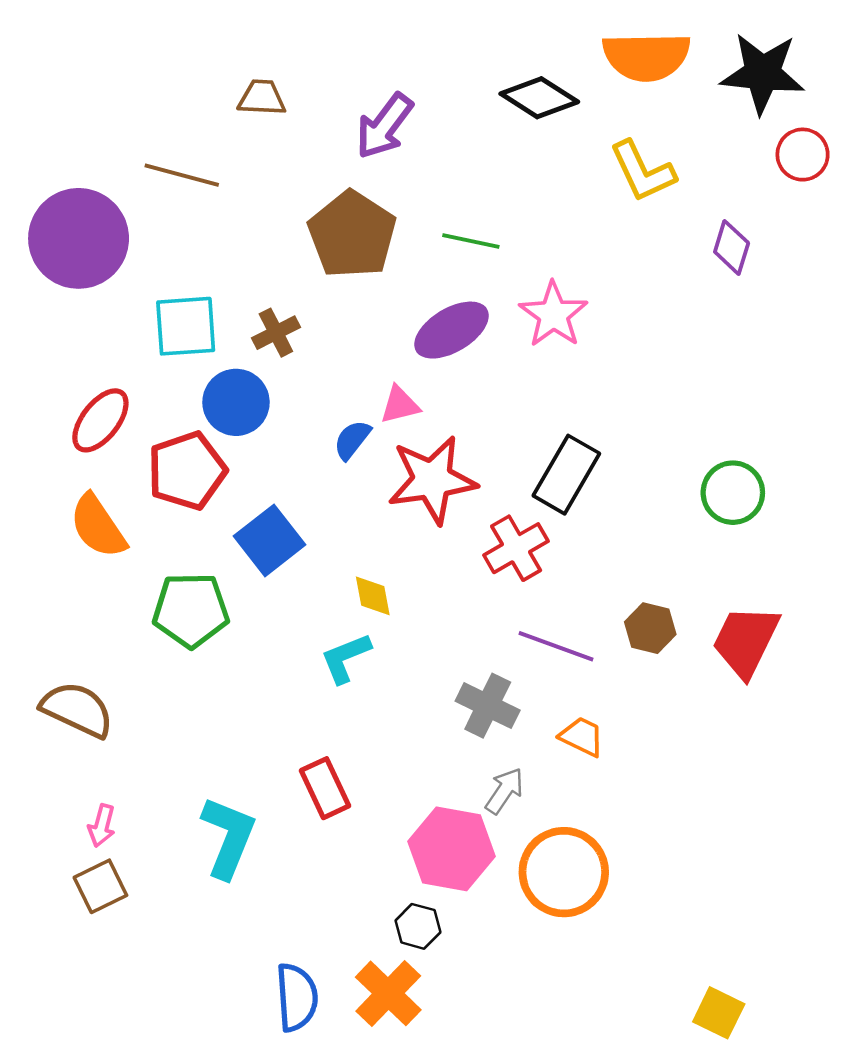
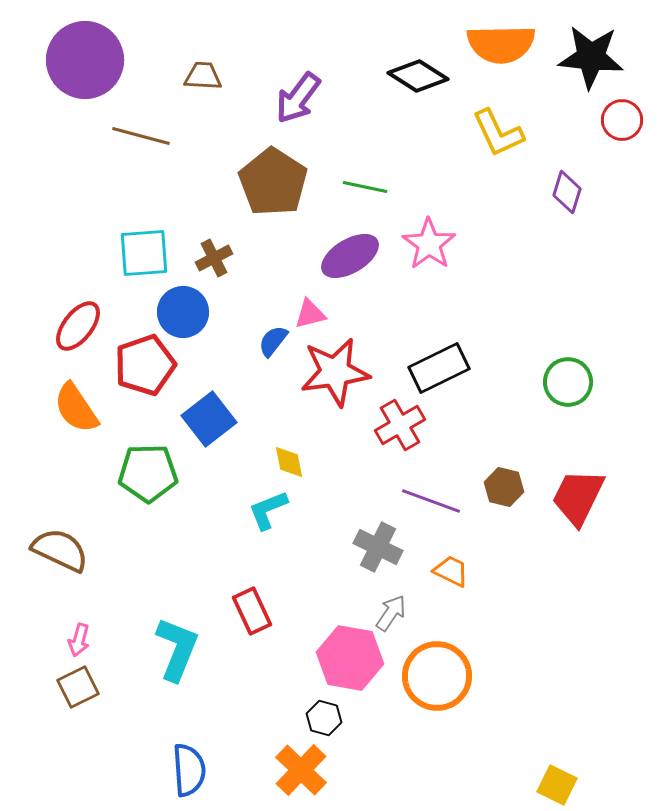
purple circle: (79, 238) -> (85, 60), moved
black rectangle: (566, 475) -> (439, 368), turned 34
blue semicircle: (297, 997) -> (189, 770), moved

